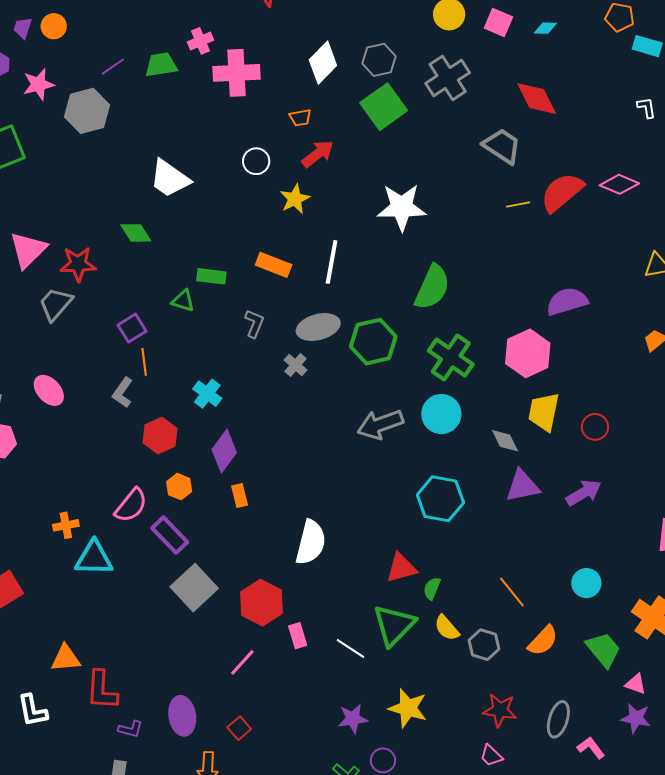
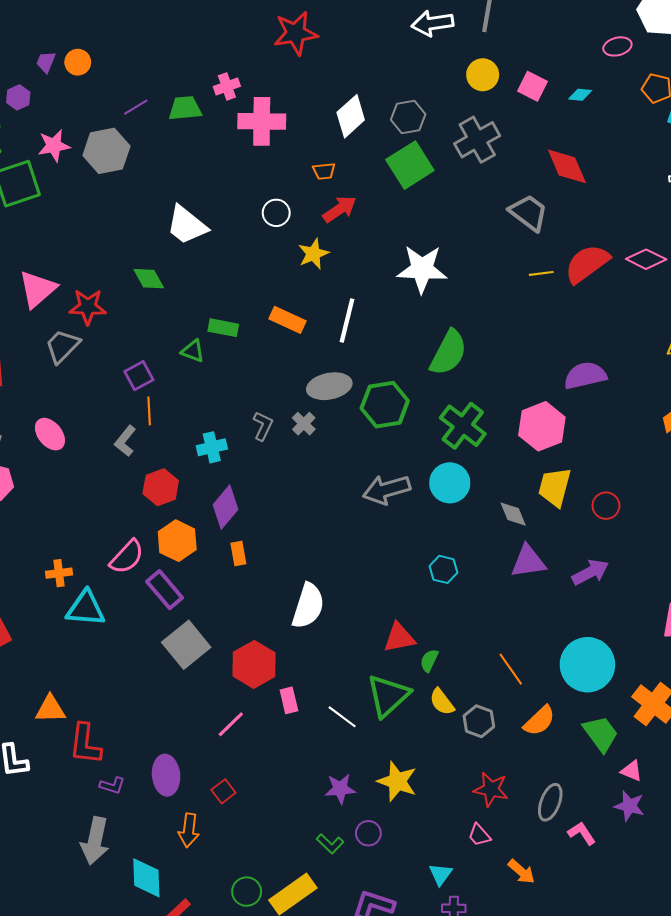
pink star: (39, 84) -> (54, 146), moved
gray L-shape: (254, 324) -> (263, 426), moved
cyan cross: (207, 394) -> (212, 447), turned 36
orange hexagon: (179, 487) -> (177, 541), size x1.5
cyan hexagon: (440, 499) -> (443, 569), size x0.6
cyan circle: (586, 583) -> (587, 665), size x1.8

